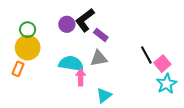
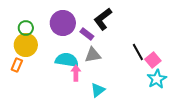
black L-shape: (85, 20) -> (103, 19), moved
purple circle: (67, 24) -> (63, 23), size x1.6
purple rectangle: (101, 35) -> (87, 34), moved

